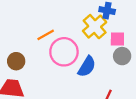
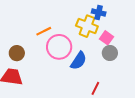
yellow cross: (95, 27) -> (87, 26), turned -30
pink square: (117, 39) -> (107, 38), turned 32

